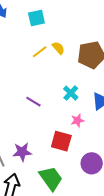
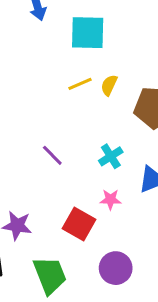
cyan square: (36, 18) -> (88, 33), size x1.4
yellow semicircle: (58, 48) -> (109, 85), turned -128

